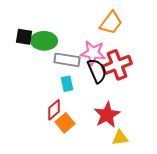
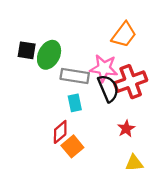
green ellipse: (44, 41) -> (49, 55), turned -65
red star: (107, 115) -> (126, 129), moved, size x0.6

